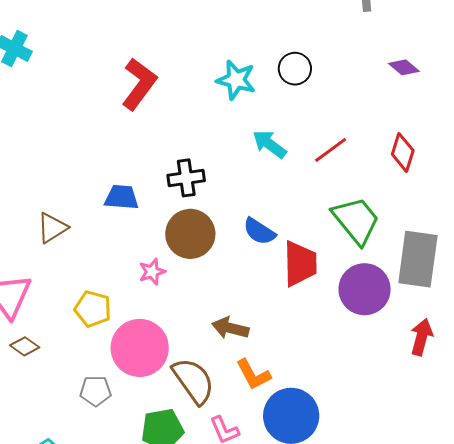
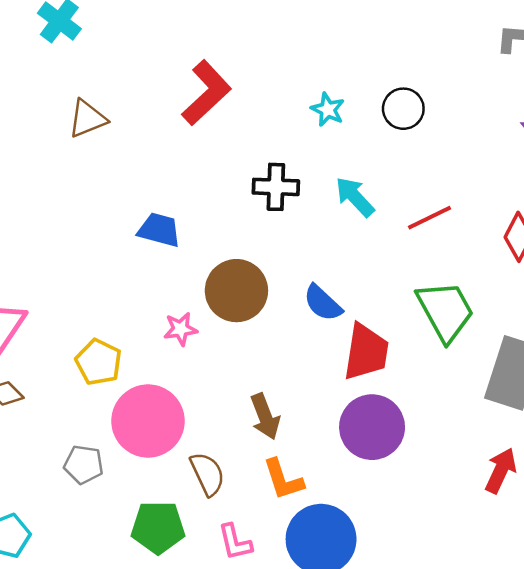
cyan star: (236, 80) -> (328, 110), size x0.7
black cross: (186, 178) -> (276, 187), moved
brown triangle: (52, 228) -> (87, 119), moved
purple circle: (365, 289) -> (372, 427), moved
brown arrow: (230, 328) -> (265, 417), turned -135
brown semicircle: (193, 381) -> (207, 474), size x0.7

